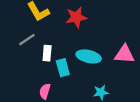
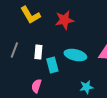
gray line: (27, 40) -> (14, 50), moved, turned -35

